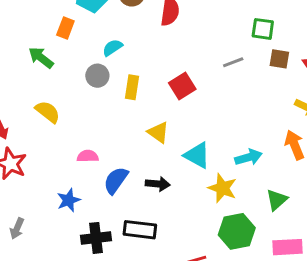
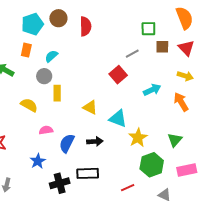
orange rectangle: (65, 28) -> (26, 50), moved
red square: (182, 86) -> (118, 75), moved
yellow rectangle: (132, 87) -> (57, 93), moved
yellow semicircle: (48, 112) -> (29, 105), moved
cyan arrow: (249, 157) -> (152, 90), moved
yellow star: (222, 188) -> (138, 138), turned 30

